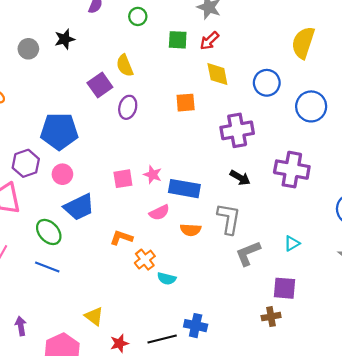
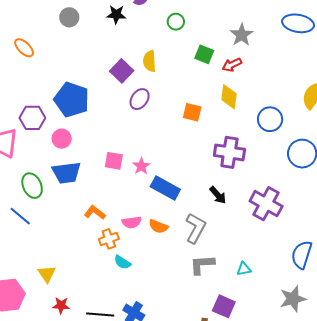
black star: (65, 39) -> (116, 14), moved
purple square: (100, 85) -> (122, 71), turned -30
pink semicircle: (159, 212) -> (132, 222), moved

